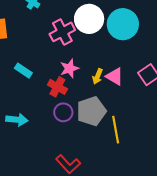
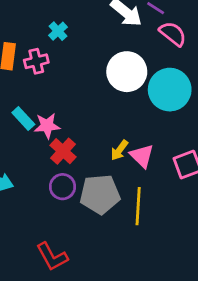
pink cross: (62, 32) -> (36, 61), moved, size x0.7
pink star: (69, 68) -> (47, 126), moved
yellow line: (116, 130) -> (138, 206), moved

